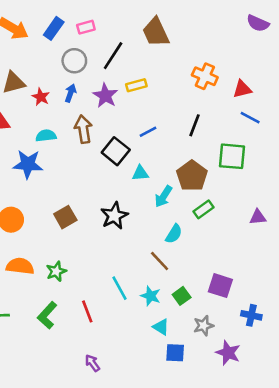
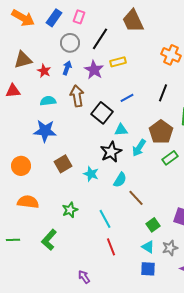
pink rectangle: (86, 27) -> (79, 17), turned -56
blue star: (28, 164) -> (45, 131), moved
black star: (114, 216) -> (111, 152), moved
cyan semicircle: (174, 234) -> (120, 180), moved
green star: (56, 271) -> (70, 210), moved
cyan star: (151, 296) -> (91, 174), moved
red line: (87, 311) -> (111, 247), moved
cyan triangle: (161, 327) -> (148, 247), moved

